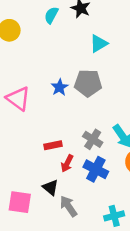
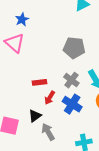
gray pentagon: (88, 83) -> (74, 48), moved
blue star: (60, 87) -> (22, 19), moved
black triangle: (50, 187) -> (35, 116), turned 40

